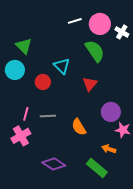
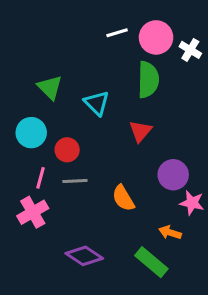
green triangle: (24, 46) -> (50, 87), moved
green semicircle: (95, 51) -> (148, 80), turned 35
cyan circle: (15, 70) -> (31, 133), moved
red circle: (43, 82) -> (67, 150), moved

